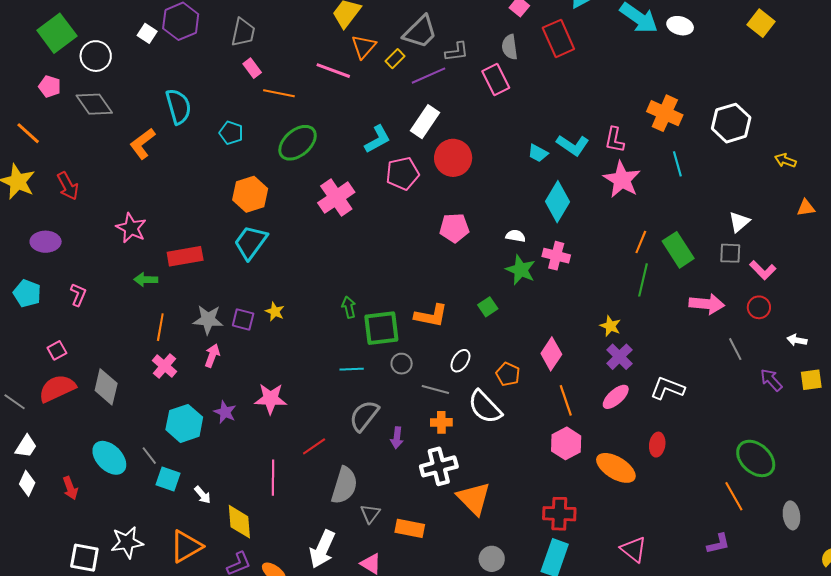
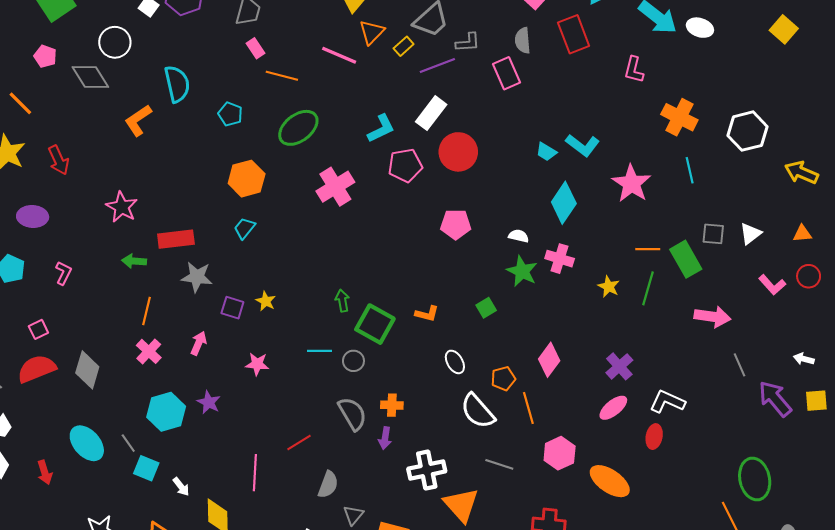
white circle: (96, 56) -> (115, 42), moved
pink L-shape: (615, 140) -> (634, 70), moved
yellow arrow: (785, 160) -> (801, 173), size x1.5
orange triangle: (806, 208) -> (802, 234), moved
cyan trapezoid: (251, 242) -> (244, 228), size x0.6
orange line: (641, 242) -> (648, 249), turned 65
gray square: (730, 253) -> (713, 234), moved
red circle: (759, 307) -> (809, 276), moved
orange L-shape: (431, 316) -> (427, 314), size x0.7
gray star: (208, 320) -> (197, 277), moved
yellow star: (610, 326) -> (609, 287), moved
green square: (381, 328) -> (375, 324), turned 33
white ellipse: (460, 361) -> (455, 362), turned -65
gray circle: (402, 364) -> (353, 361), moved
cyan line: (352, 369) -> (320, 351), moved
orange pentagon: (508, 374) -> (503, 378), turned 30
purple arrow: (771, 380) -> (775, 399), size x1.5
gray line: (435, 390) -> (499, 464), moved
pink star: (271, 399) -> (257, 364), moved, size x0.7
orange line: (566, 400) -> (528, 408), moved
gray semicircle: (364, 416) -> (352, 414), turned 108
orange cross: (441, 422) -> (392, 405), moved
red ellipse: (657, 445) -> (654, 437), moved
green ellipse: (756, 458) -> (755, 479), turned 33
gray semicircle: (344, 485) -> (328, 485), size x0.7

